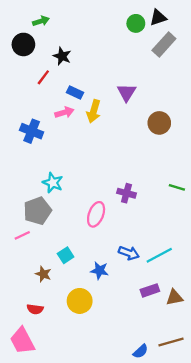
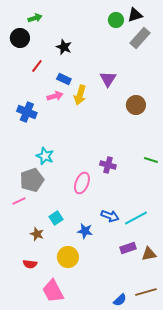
black star: (62, 56) -> (64, 47), moved
pink trapezoid: (22, 341) -> (53, 291), moved

